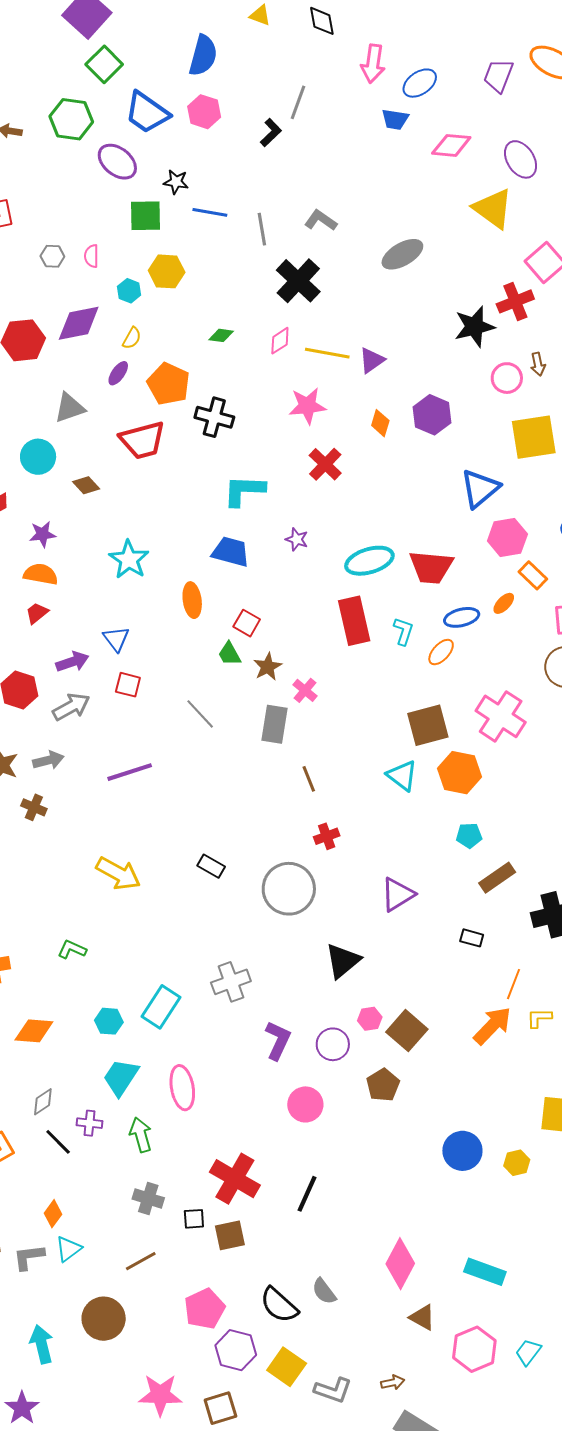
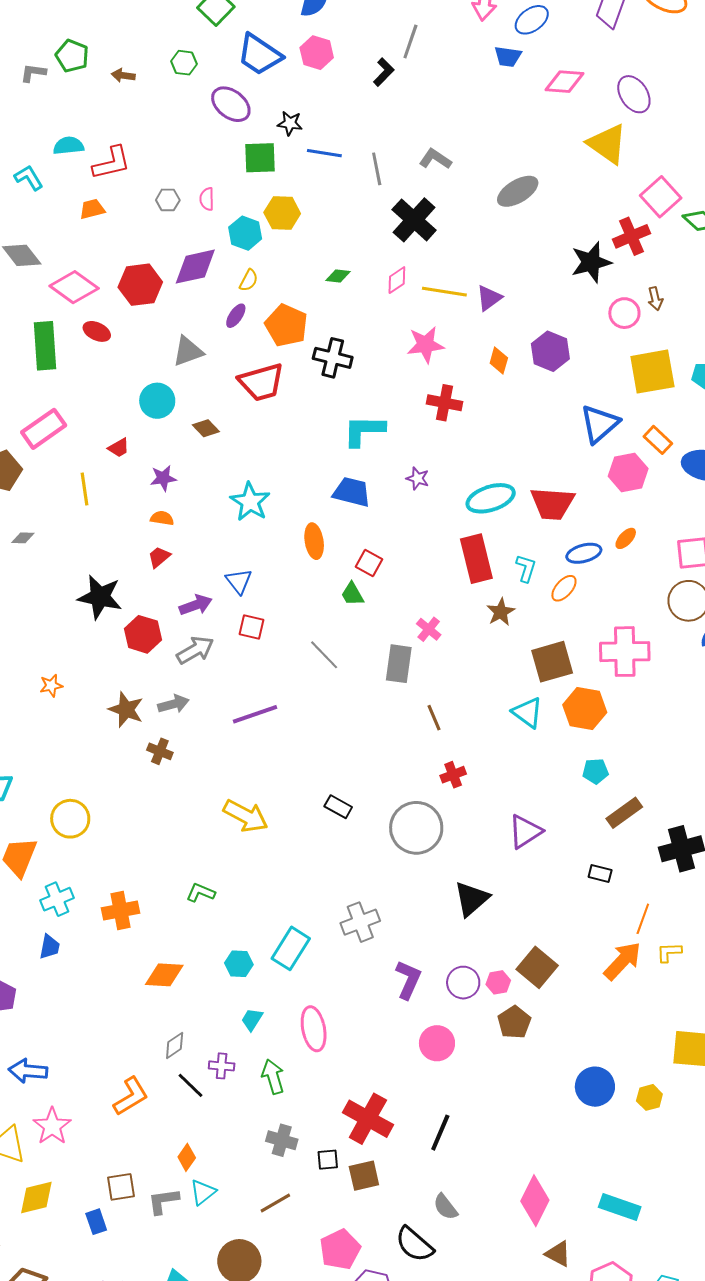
green hexagon: (71, 119) -> (184, 63), size x0.6
cyan hexagon: (129, 291) -> (245, 233), size x1.4
red cross: (325, 464) -> (445, 403), turned -32
orange semicircle: (41, 574) -> (162, 518), size x0.7
orange rectangle: (533, 575) -> (658, 440), moved
brown star: (268, 667) -> (501, 612), moved
pink cross: (501, 716) -> (625, 652), turned -33
pink hexagon: (370, 1019) -> (498, 982), moved
cyan trapezoid: (121, 1077) -> (252, 1020), size x0.6
gray semicircle: (324, 1291) -> (445, 1207), moved

